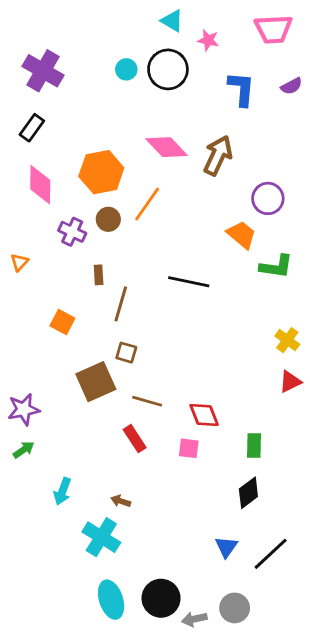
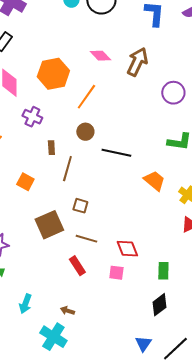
pink diamond: (167, 147) -> (100, 56), size x0.7
brown circle: (108, 219) -> (85, 132), moved
orange trapezoid: (242, 235) -> (154, 181), moved
brown square: (126, 353) -> (80, 206), moved

